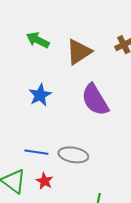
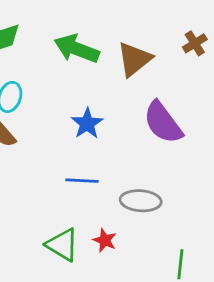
green arrow: (38, 40) -> (77, 49), size x1.4
blue line: (36, 152) -> (82, 181), moved

